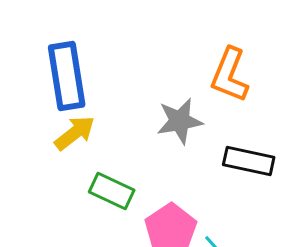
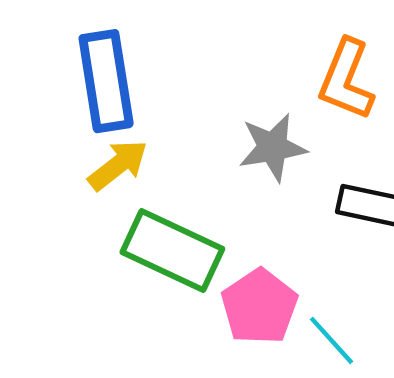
green rectangle: (112, 191) -> (172, 251), size x1.5

